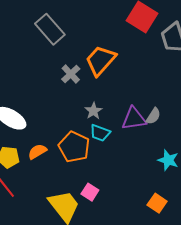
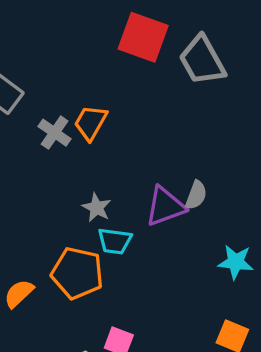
orange trapezoid: (101, 60) -> (91, 123), size x0.7
gray cross: (71, 74) -> (55, 133), moved

